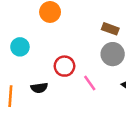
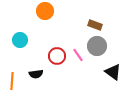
pink line: (90, 83) -> (78, 55), moved

